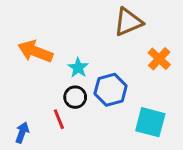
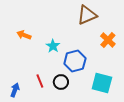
orange arrow: (35, 51) -> (24, 35), size x0.6
black circle: (75, 97) -> (61, 82), moved

